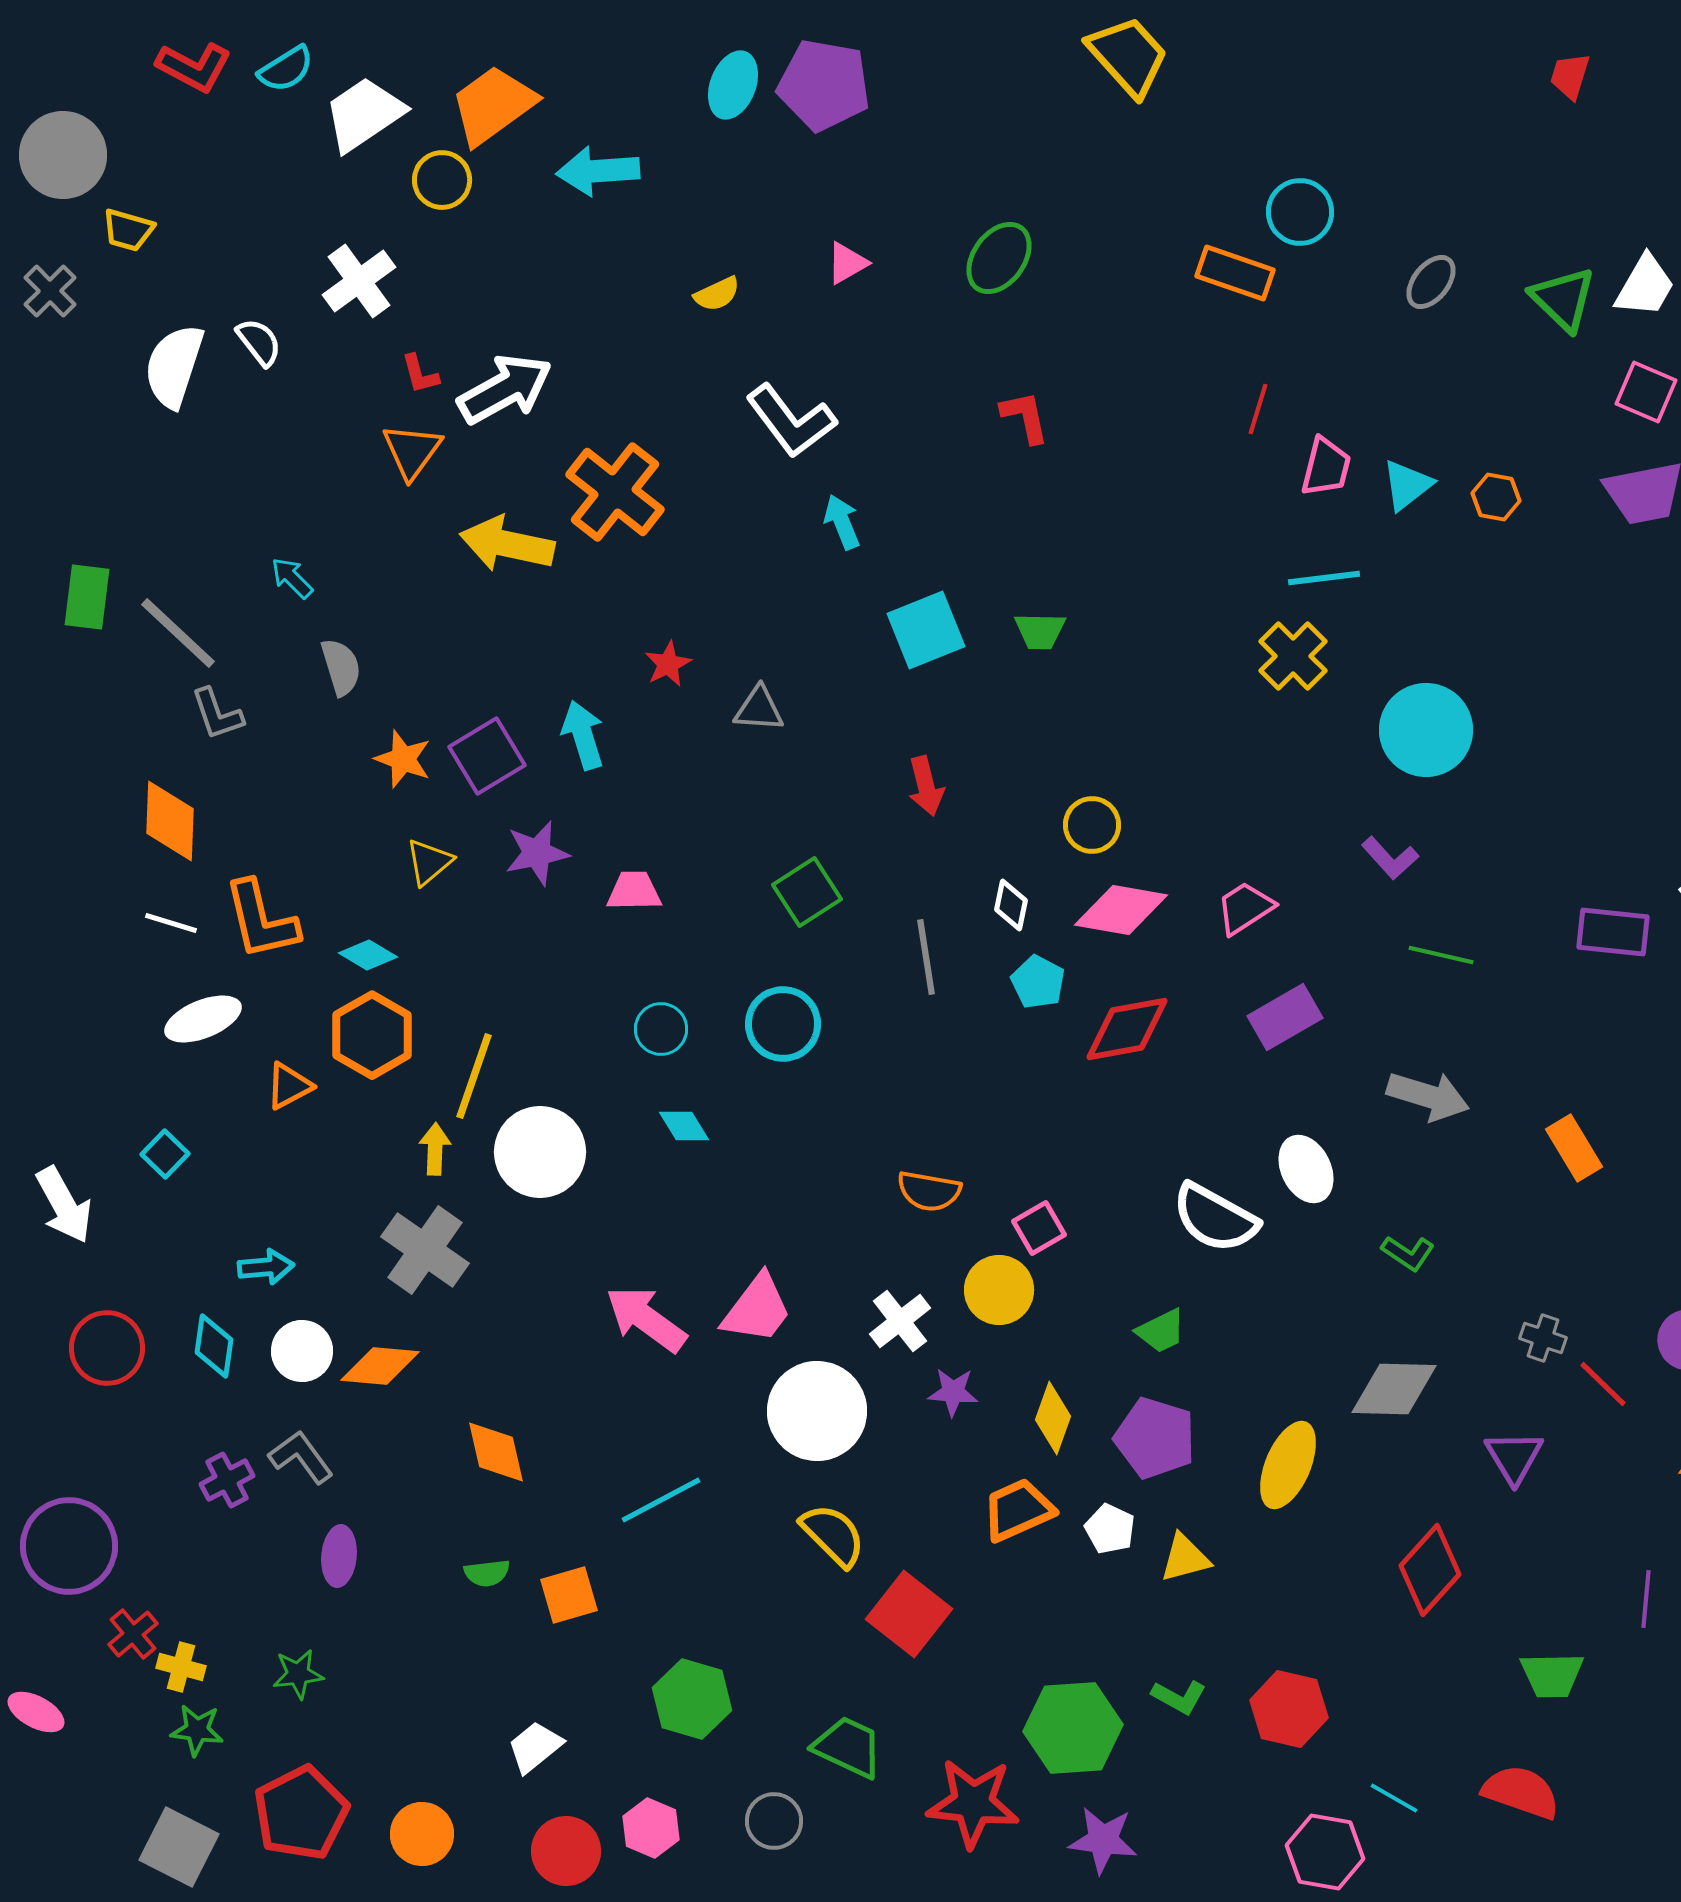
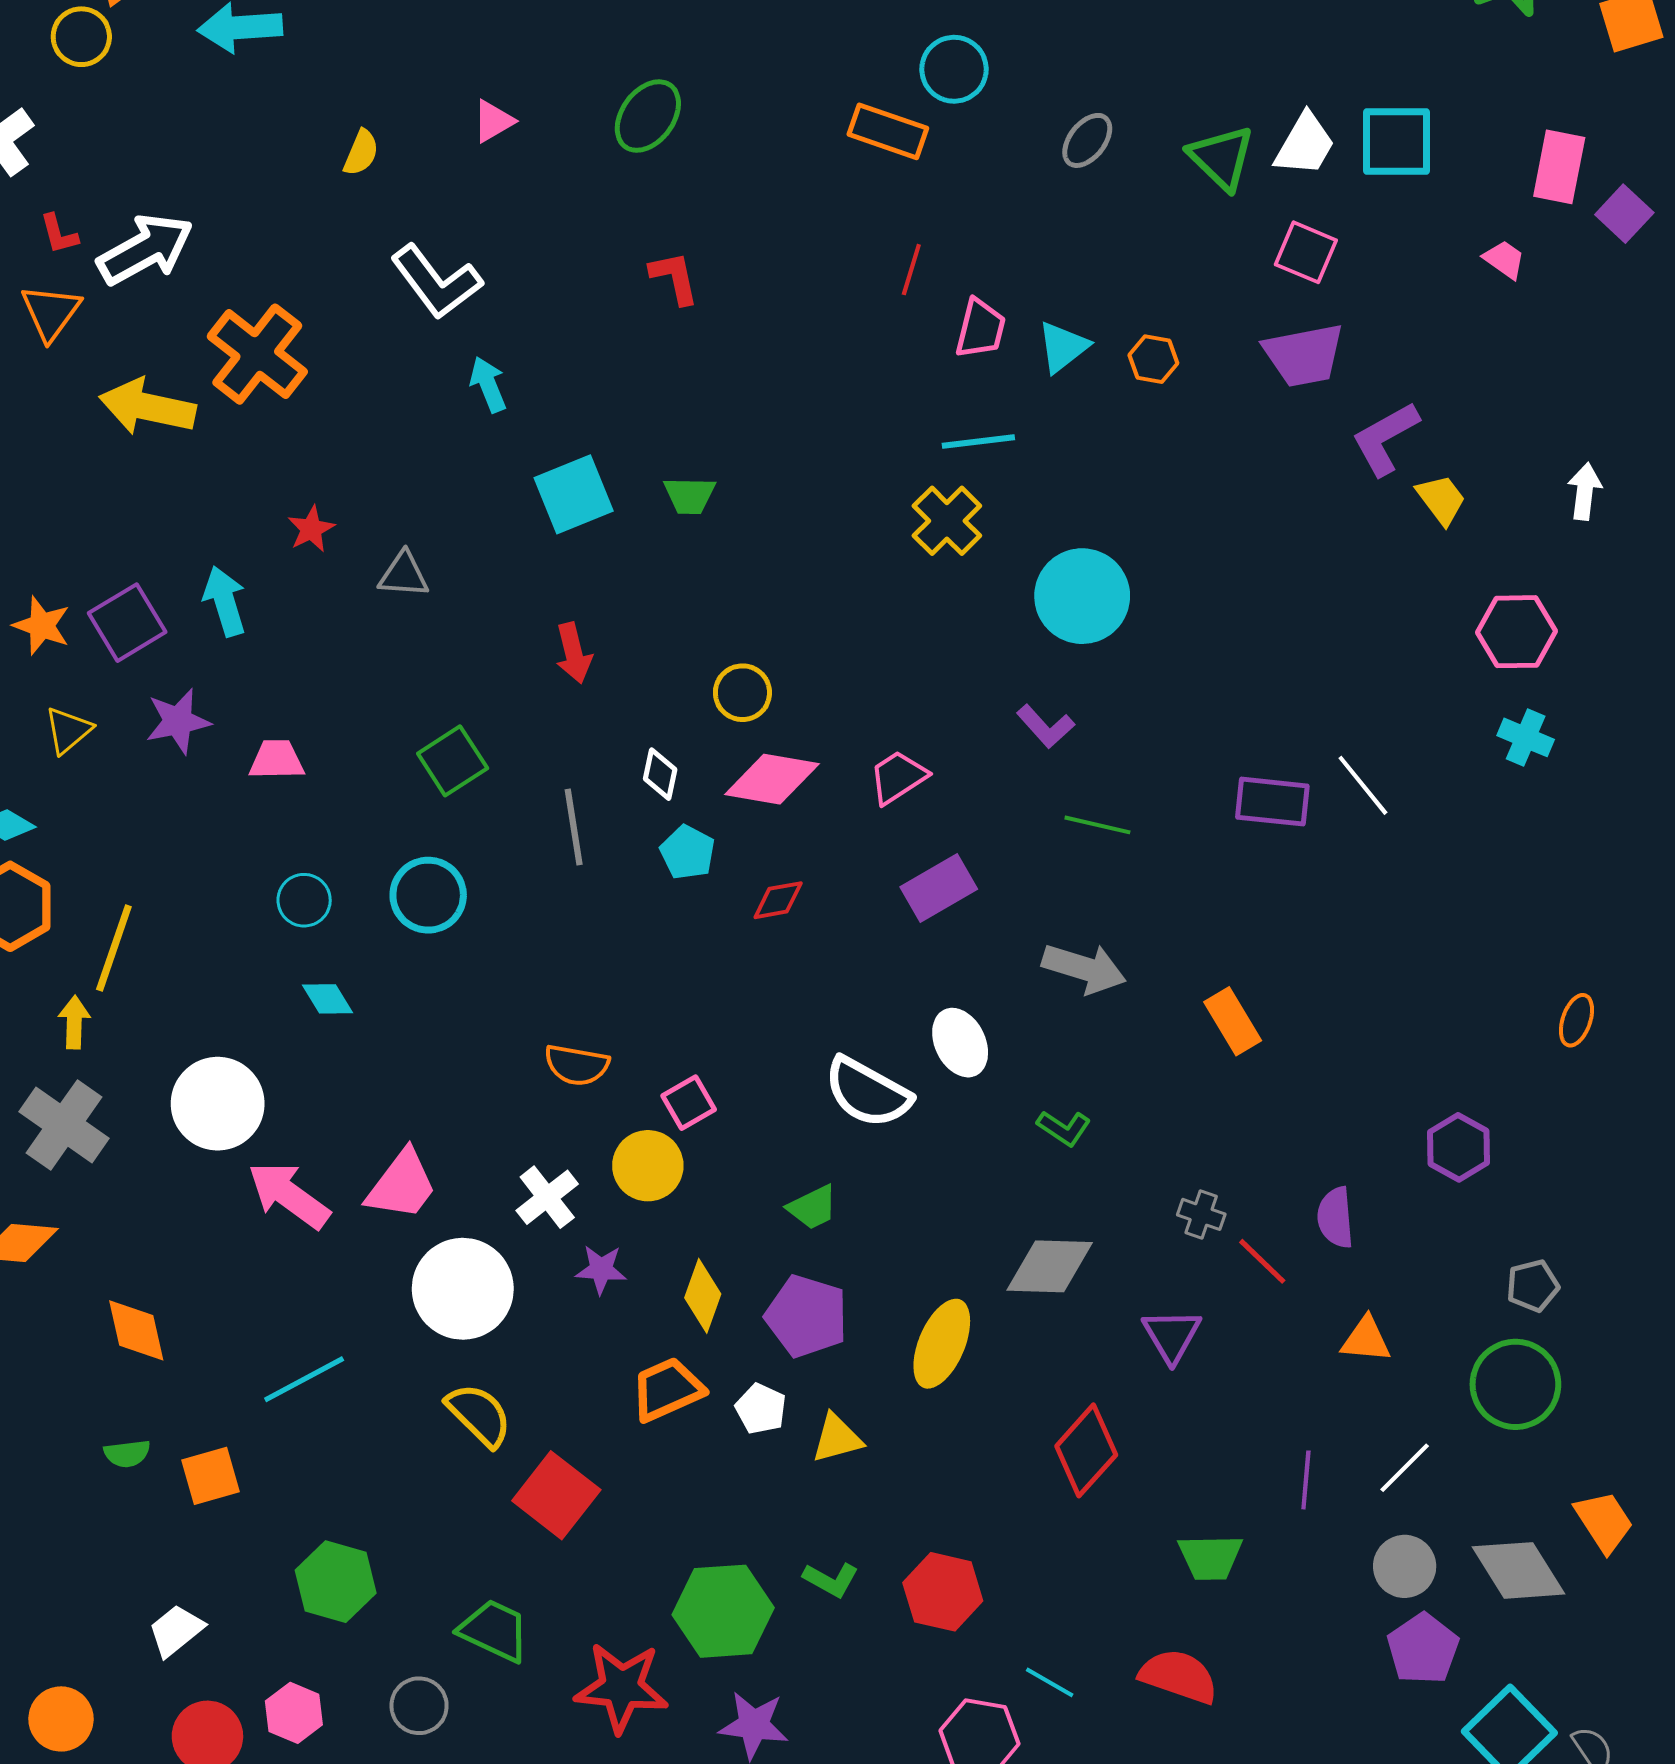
yellow semicircle: (717, 294) -> (361, 153), turned -42
red diamond: (1127, 1029) -> (778, 900), size x0.6
white circle: (540, 1152) -> (218, 1104), moved

